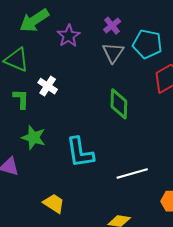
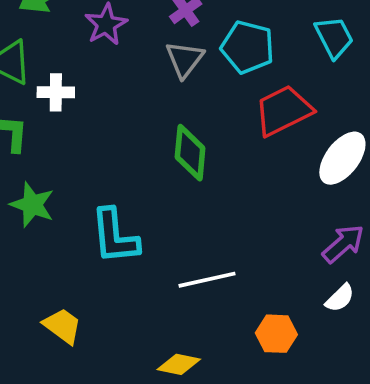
white cross: (48, 86) -> (56, 92), moved, turned -36

